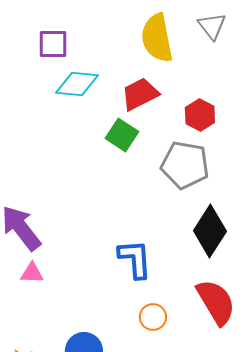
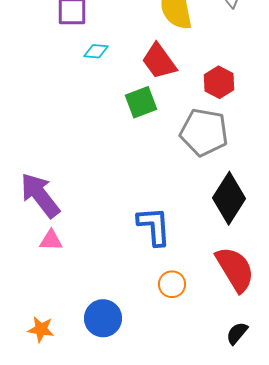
cyan diamond: (77, 84) -> (96, 51), size x0.6
red trapezoid: (140, 94) -> (159, 61), turned -99
green square: (122, 135) -> (141, 102), turned 36

